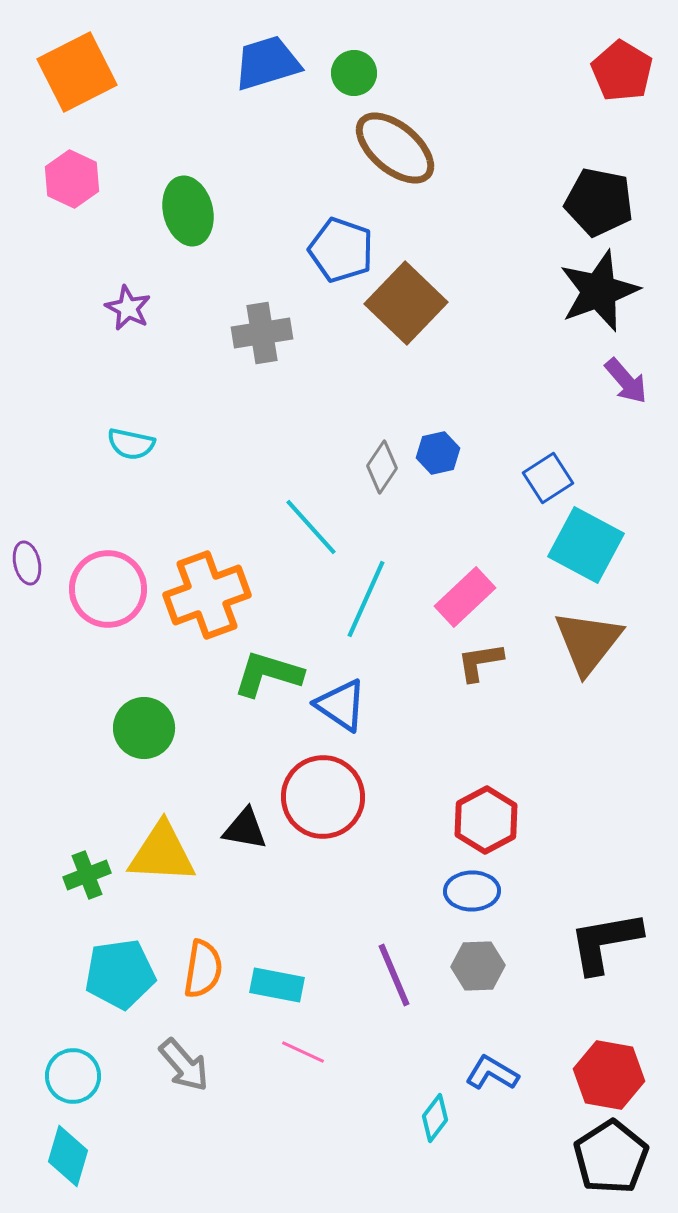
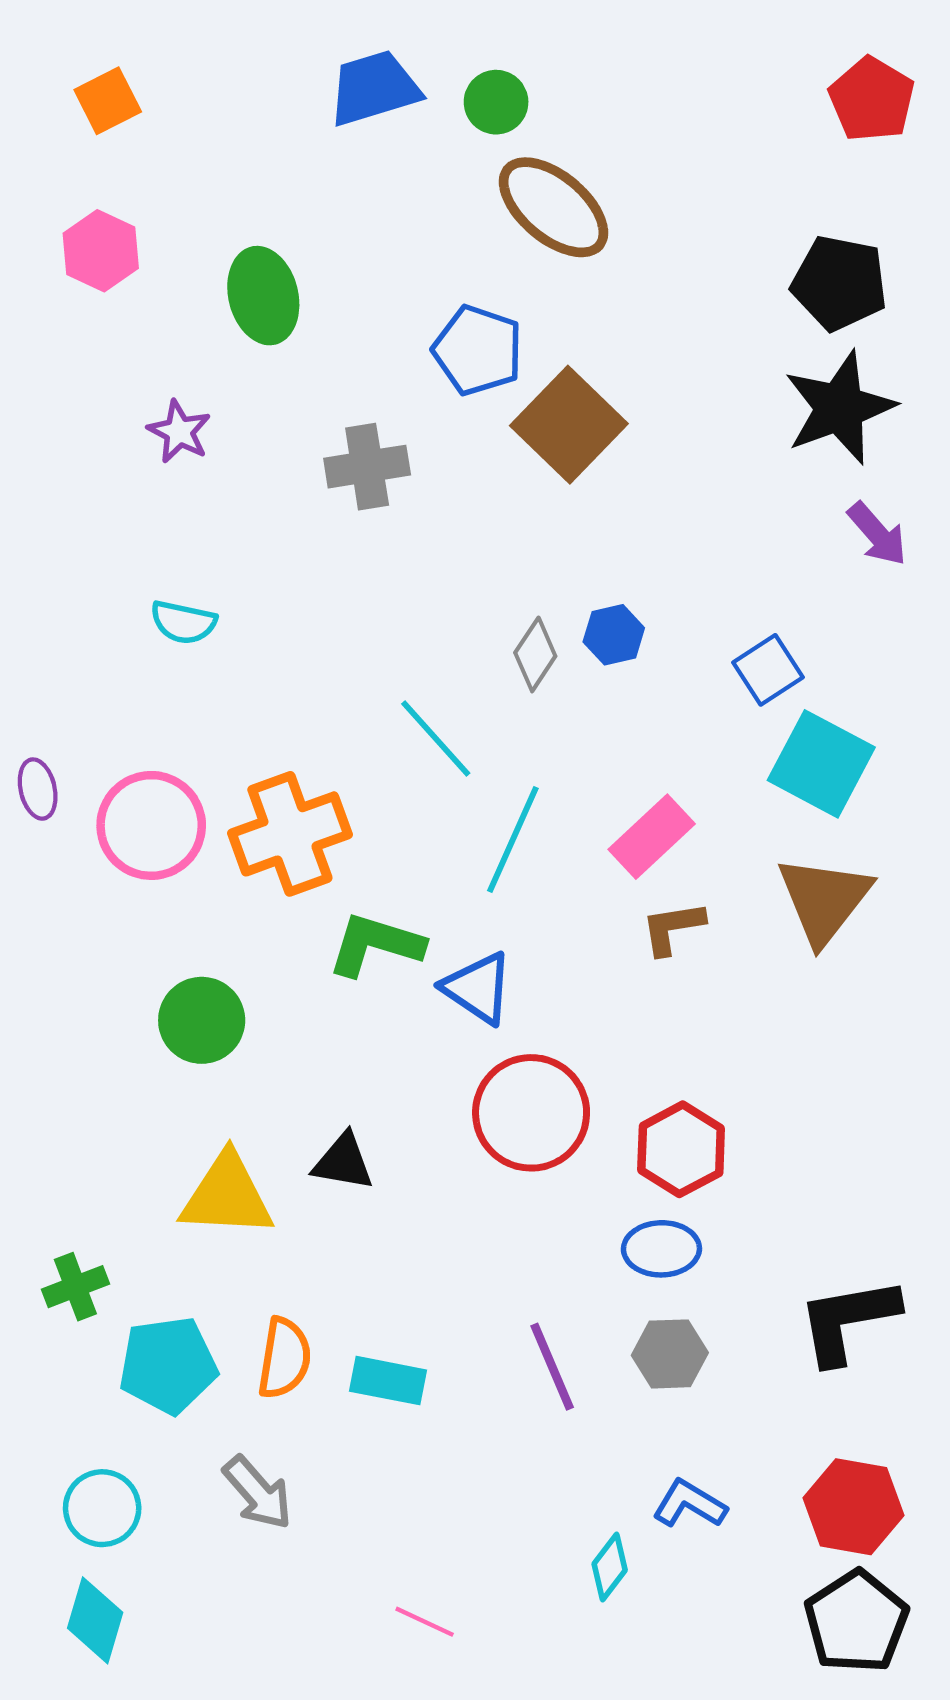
orange square: (77, 72) -> (108, 101), size x0.6
red circle: (323, 797) -> (531, 1113), moved
green cross: (87, 875) -> (75, 1287), moved
pink line: (303, 1052) -> (425, 1622), moved

